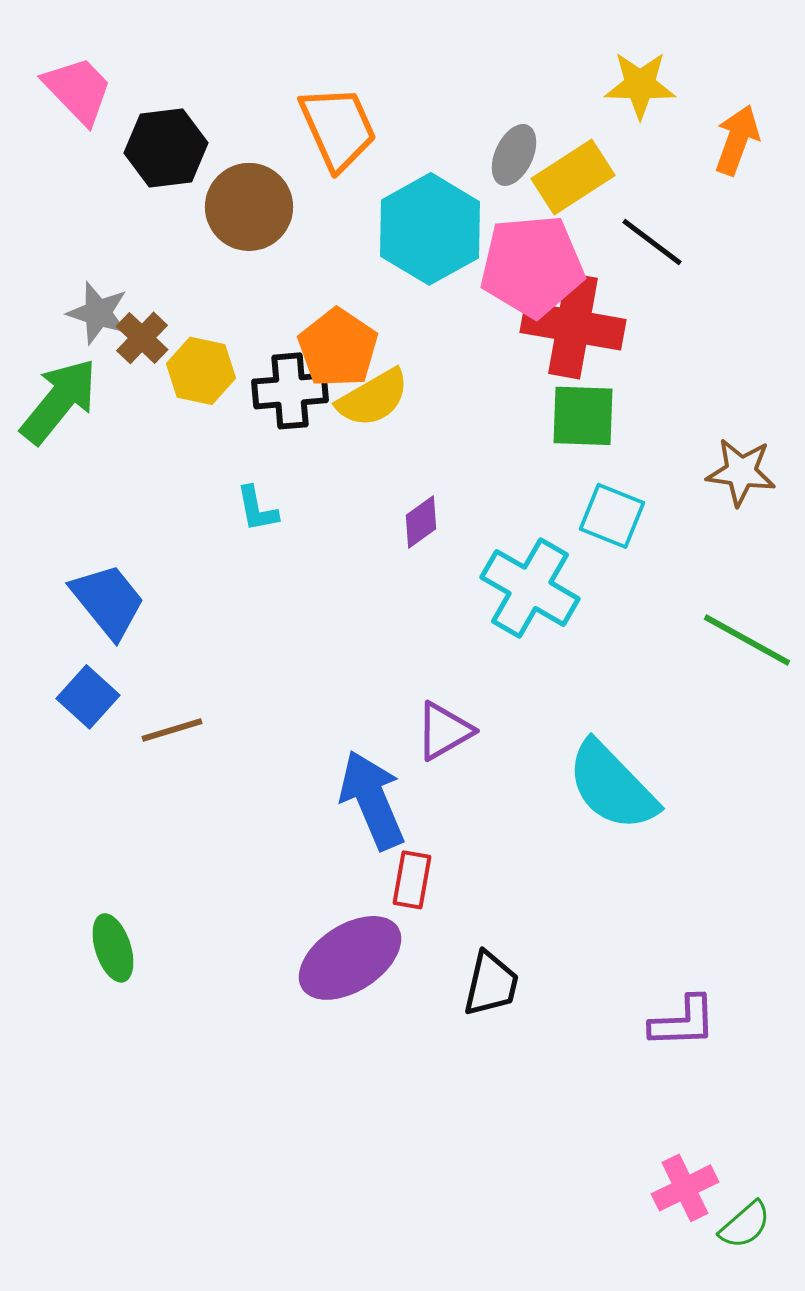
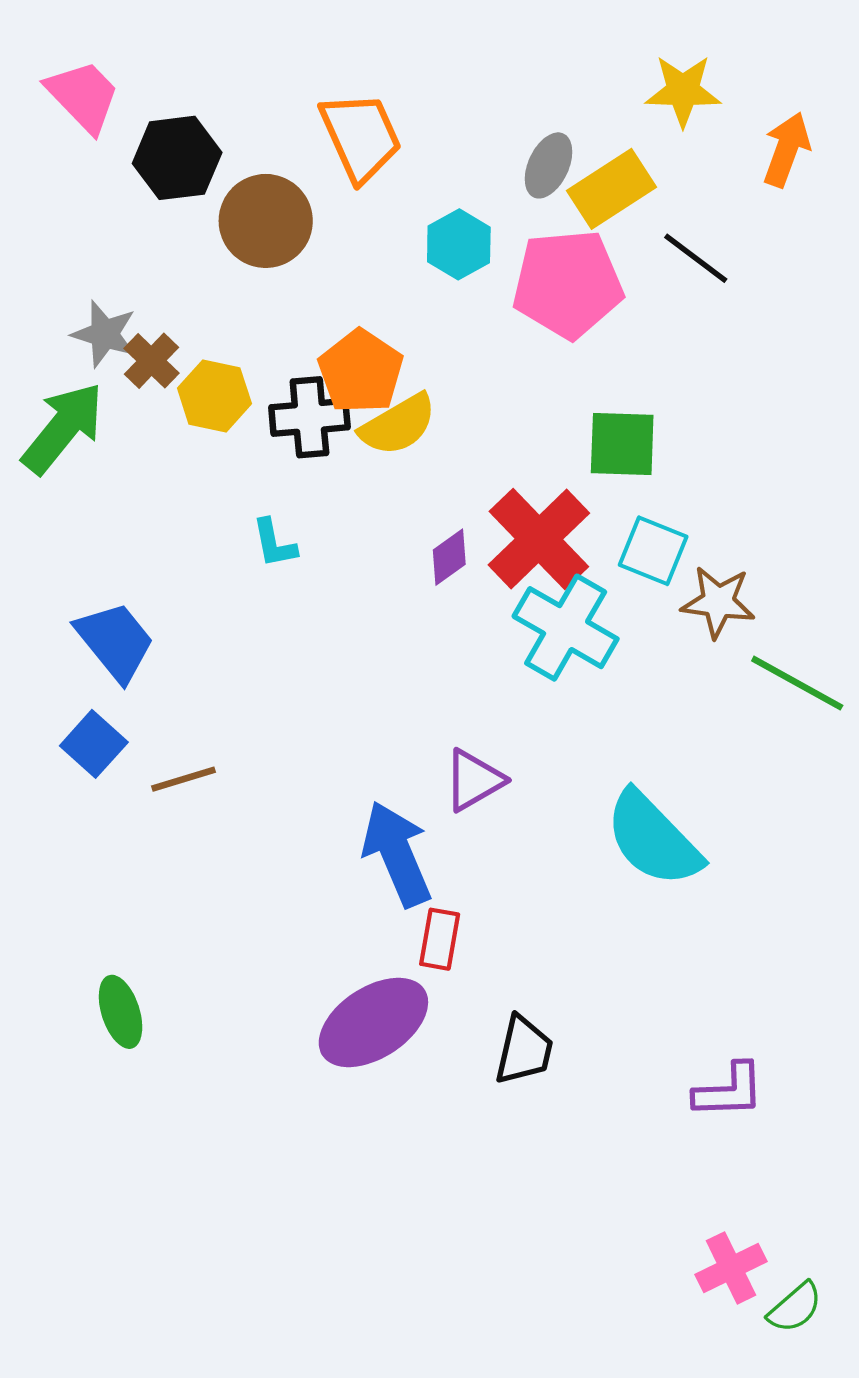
cyan hexagon: (430, 229) -> (459, 244), size x0.6
red cross: (573, 326) -> (539, 539), moved, turned 36
brown star: (741, 472) -> (718, 602), moved

